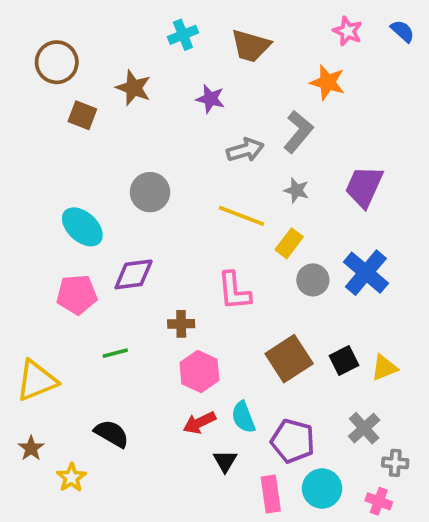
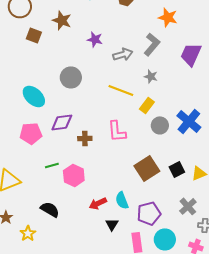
purple star: (210, 99) -> (95, 39), moved
purple trapezoid: (364, 187) -> (191, 54), moved
brown cross: (181, 324) -> (85, 138), moved
pink hexagon: (199, 371) -> (74, 175), moved
purple pentagon: (293, 441) -> (149, 213), turned -30

